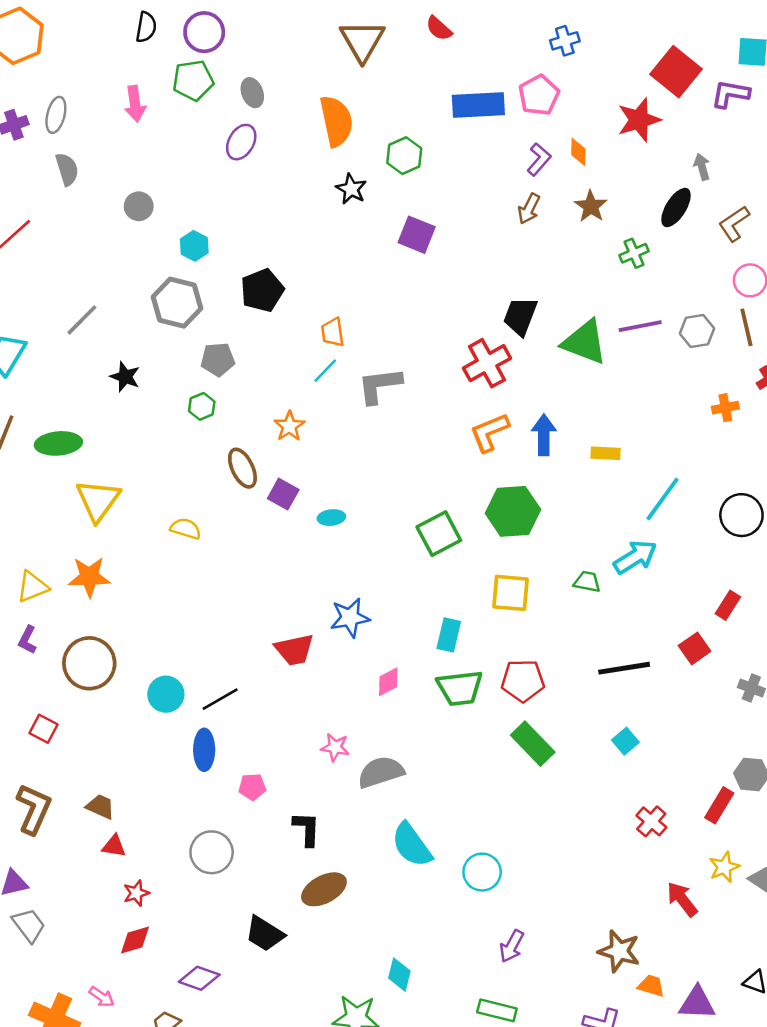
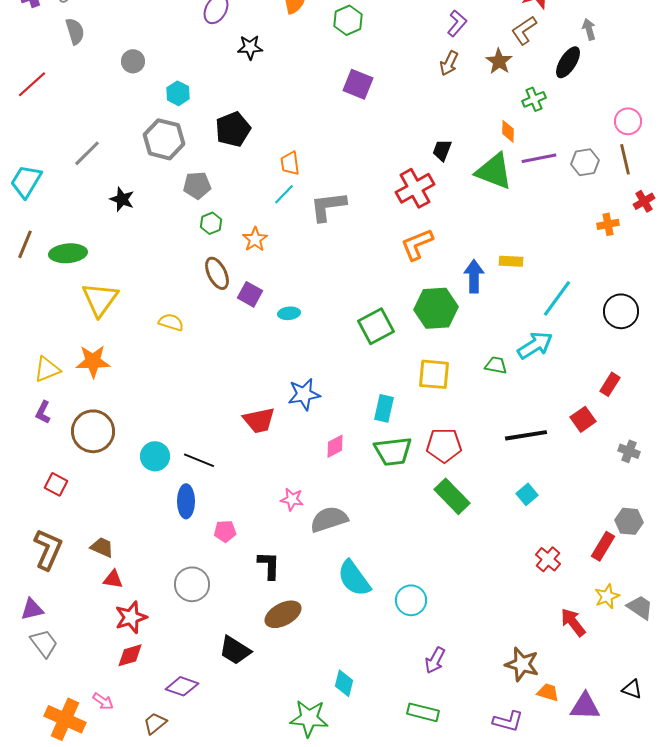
orange diamond: (578, 152) -> (508, 131), moved
black star: (351, 189) -> (250, 47), moved, turned -30
brown L-shape: (734, 224) -> (524, 30), moved
black trapezoid: (520, 316) -> (442, 150), size x0.7
green hexagon: (202, 406) -> (211, 223), moved
blue arrow: (544, 435) -> (474, 276), moved
black line: (220, 699) -> (199, 460), turned 52
red star: (136, 893) -> (131, 617), size x1.5

